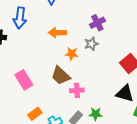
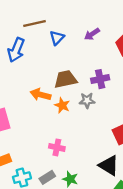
orange arrow: (57, 33) -> (40, 95), moved
brown trapezoid: (61, 76) -> (65, 79), moved, turned 110

